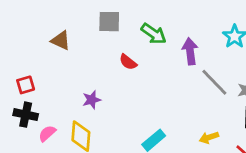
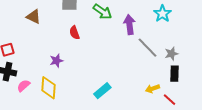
red semicircle: (128, 62) -> (74, 33), moved, turned 32
yellow arrow: (209, 137) -> (152, 89), moved

